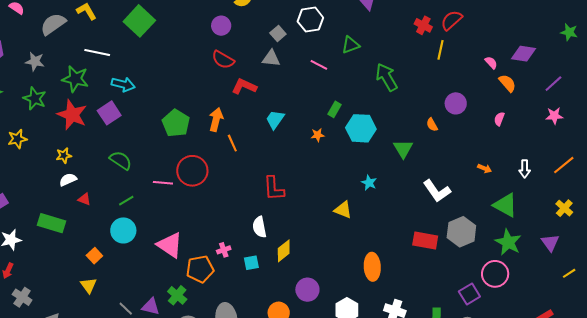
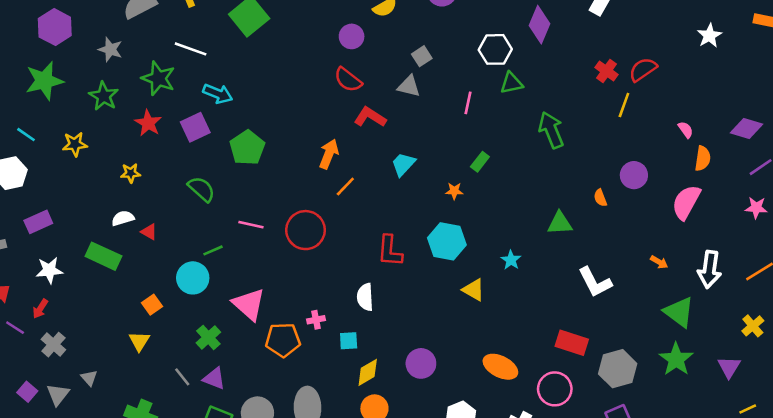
white hexagon: (310, 20) -> (495, 49), moved
purple diamond: (523, 54) -> (747, 129), moved
pink line: (319, 65) -> (468, 103), turned 66
orange semicircle: (507, 83) -> (703, 158), turned 42
red star: (72, 115) -> (148, 123), size x0.7
pink semicircle: (499, 119) -> (686, 202), size x2.0
green pentagon: (176, 123) -> (247, 148), moved
cyan hexagon: (361, 128) -> (447, 241), moved
orange line: (232, 143) -> (345, 186), turned 60
green triangle: (403, 149) -> (560, 223), turned 50
white arrow: (525, 169) -> (710, 269), size x1.6
red circle: (192, 171) -> (306, 230), moved
white semicircle: (68, 180) -> (123, 218), moved
green line: (126, 201) -> (213, 250), moved
gray hexagon: (461, 232) -> (618, 369), moved
yellow diamond: (284, 251) -> (368, 372), moved
orange ellipse: (372, 267) -> (500, 367), turned -68
pink circle: (495, 274) -> (555, 389), moved
purple circle: (307, 290) -> (421, 363), moved
green cross: (177, 295) -> (208, 337), moved

